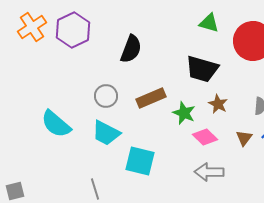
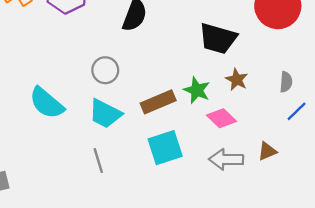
brown rectangle: (151, 98) -> (158, 102), moved
brown triangle: (244, 138) -> (267, 151), moved, turned 30
cyan square: (140, 161) -> (165, 148), moved, turned -32
gray line: (95, 189) -> (98, 161), moved

